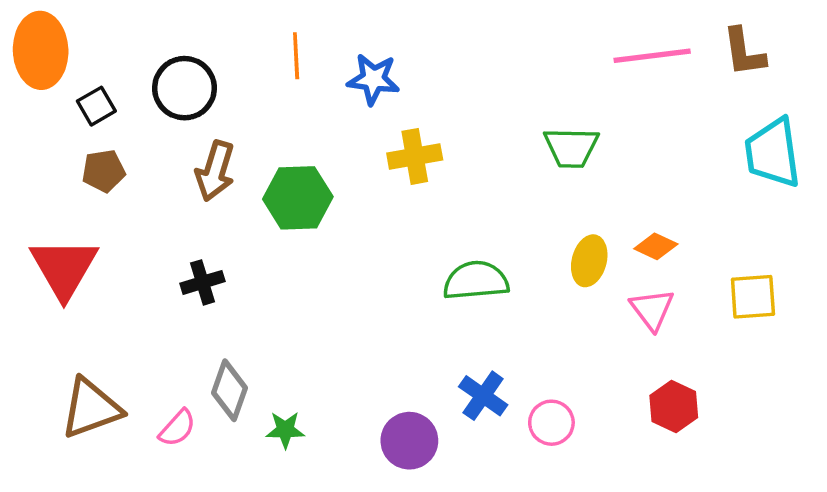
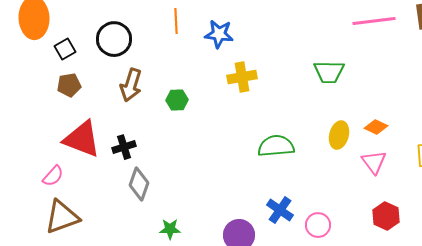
green hexagon: (298, 198) -> (177, 100), size x0.6
red triangle: (64, 268) -> (82, 139), moved, turned -39
gray diamond: (229, 390) -> (139, 184), moved
pink semicircle: (177, 428) -> (53, 176), moved

